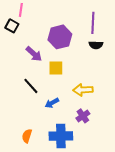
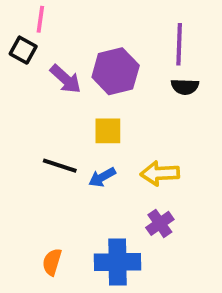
purple arrow: (34, 54) -> (65, 79), moved
black line: (31, 86) -> (60, 166), turned -30
blue arrow: (52, 103) -> (102, 177), moved

